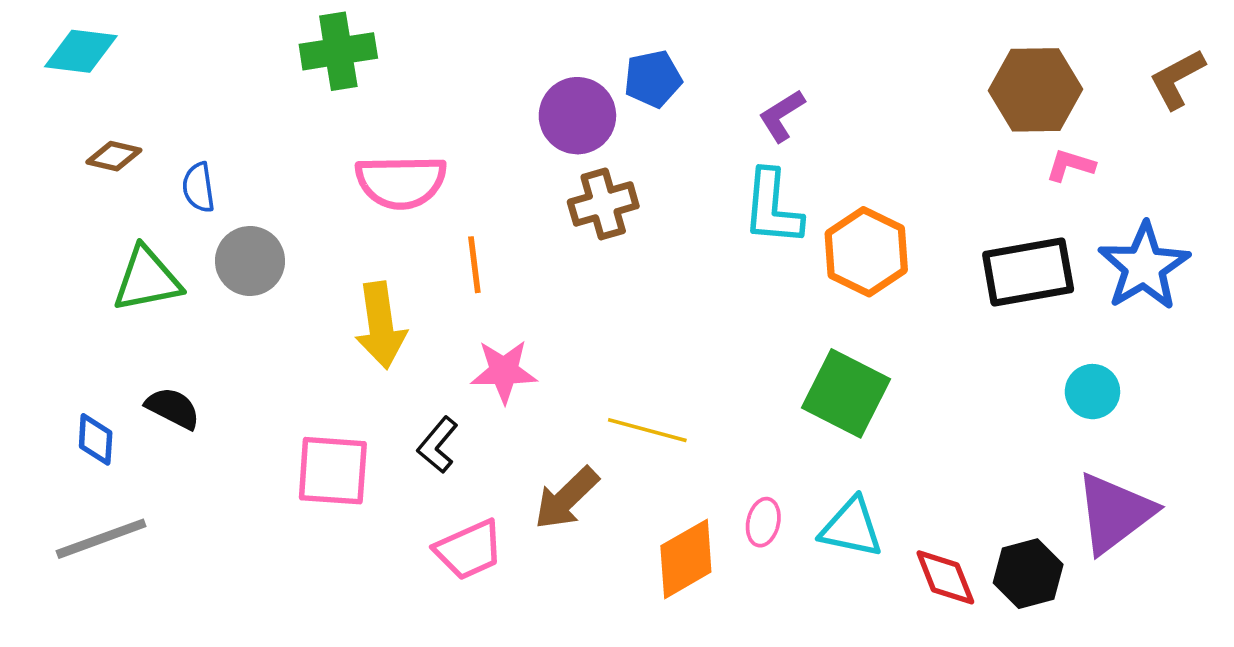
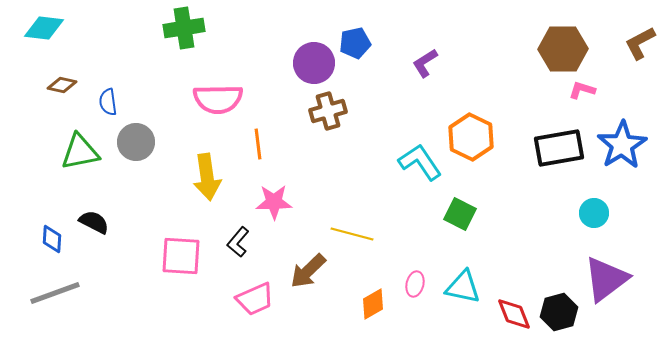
cyan L-shape: (772, 208) -> (420, 162), moved, turned 141
green square: (846, 393) -> (460, 214), size x0.7
orange diamond: (686, 559) -> (373, 304), size x0.7

